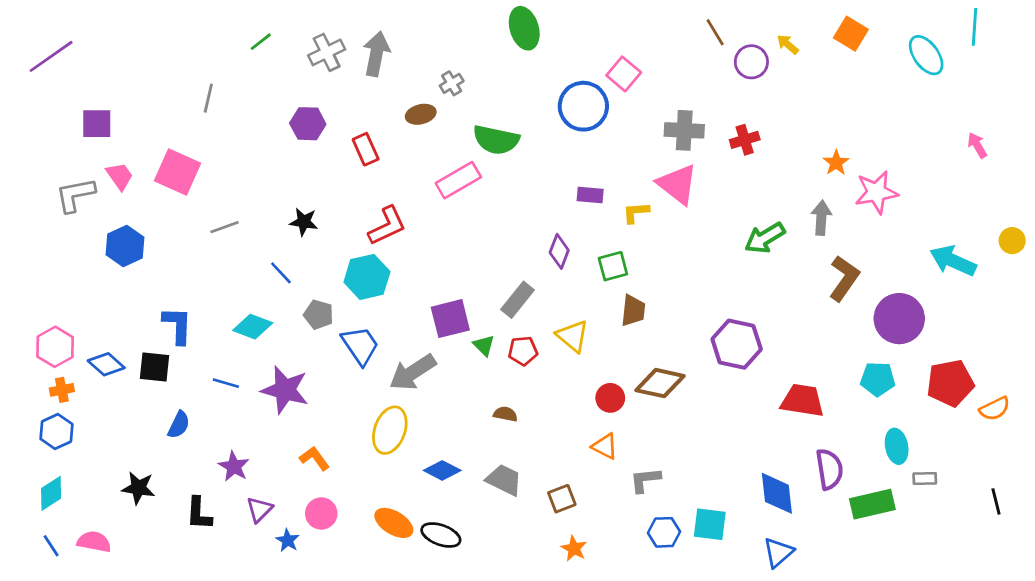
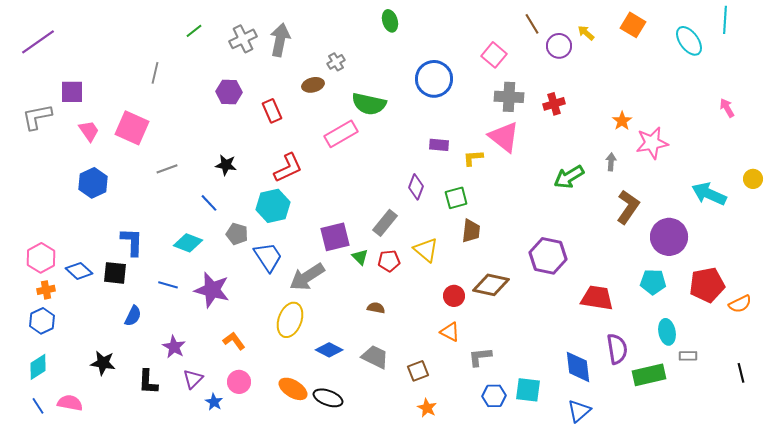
green ellipse: (524, 28) -> (390, 21), size x0.7
pink square: (624, 74) -> (494, 55), moved
gray L-shape: (75, 195) -> (37, 117), moved
gray arrow: (821, 218) -> (611, 162), size x0.7

